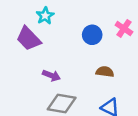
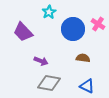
cyan star: (45, 16) -> (49, 12), moved
blue circle: (92, 35) -> (73, 29), size x1.5

